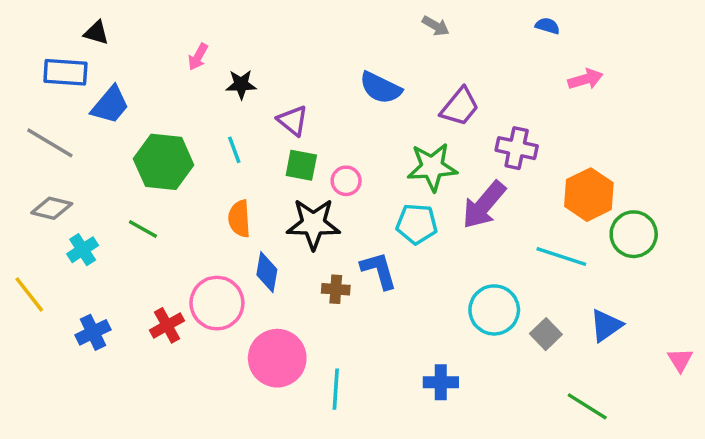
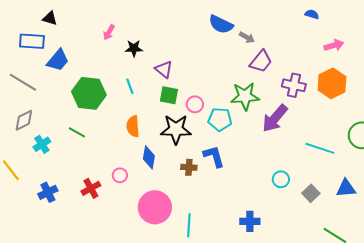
gray arrow: (436, 26) -> (247, 37), moved
blue semicircle: (381, 88) -> (221, 24), moved
orange hexagon: (589, 195) -> (332, 83), moved
gray diamond: (52, 208) -> (24, 120), turned -40
cyan pentagon: (417, 224) -> (220, 119), moved
pink circle: (217, 303) -> (120, 175), size x0.5
cyan circle: (494, 310) -> (281, 179), size x0.6
blue triangle: (606, 325) -> (346, 188), turned 30

